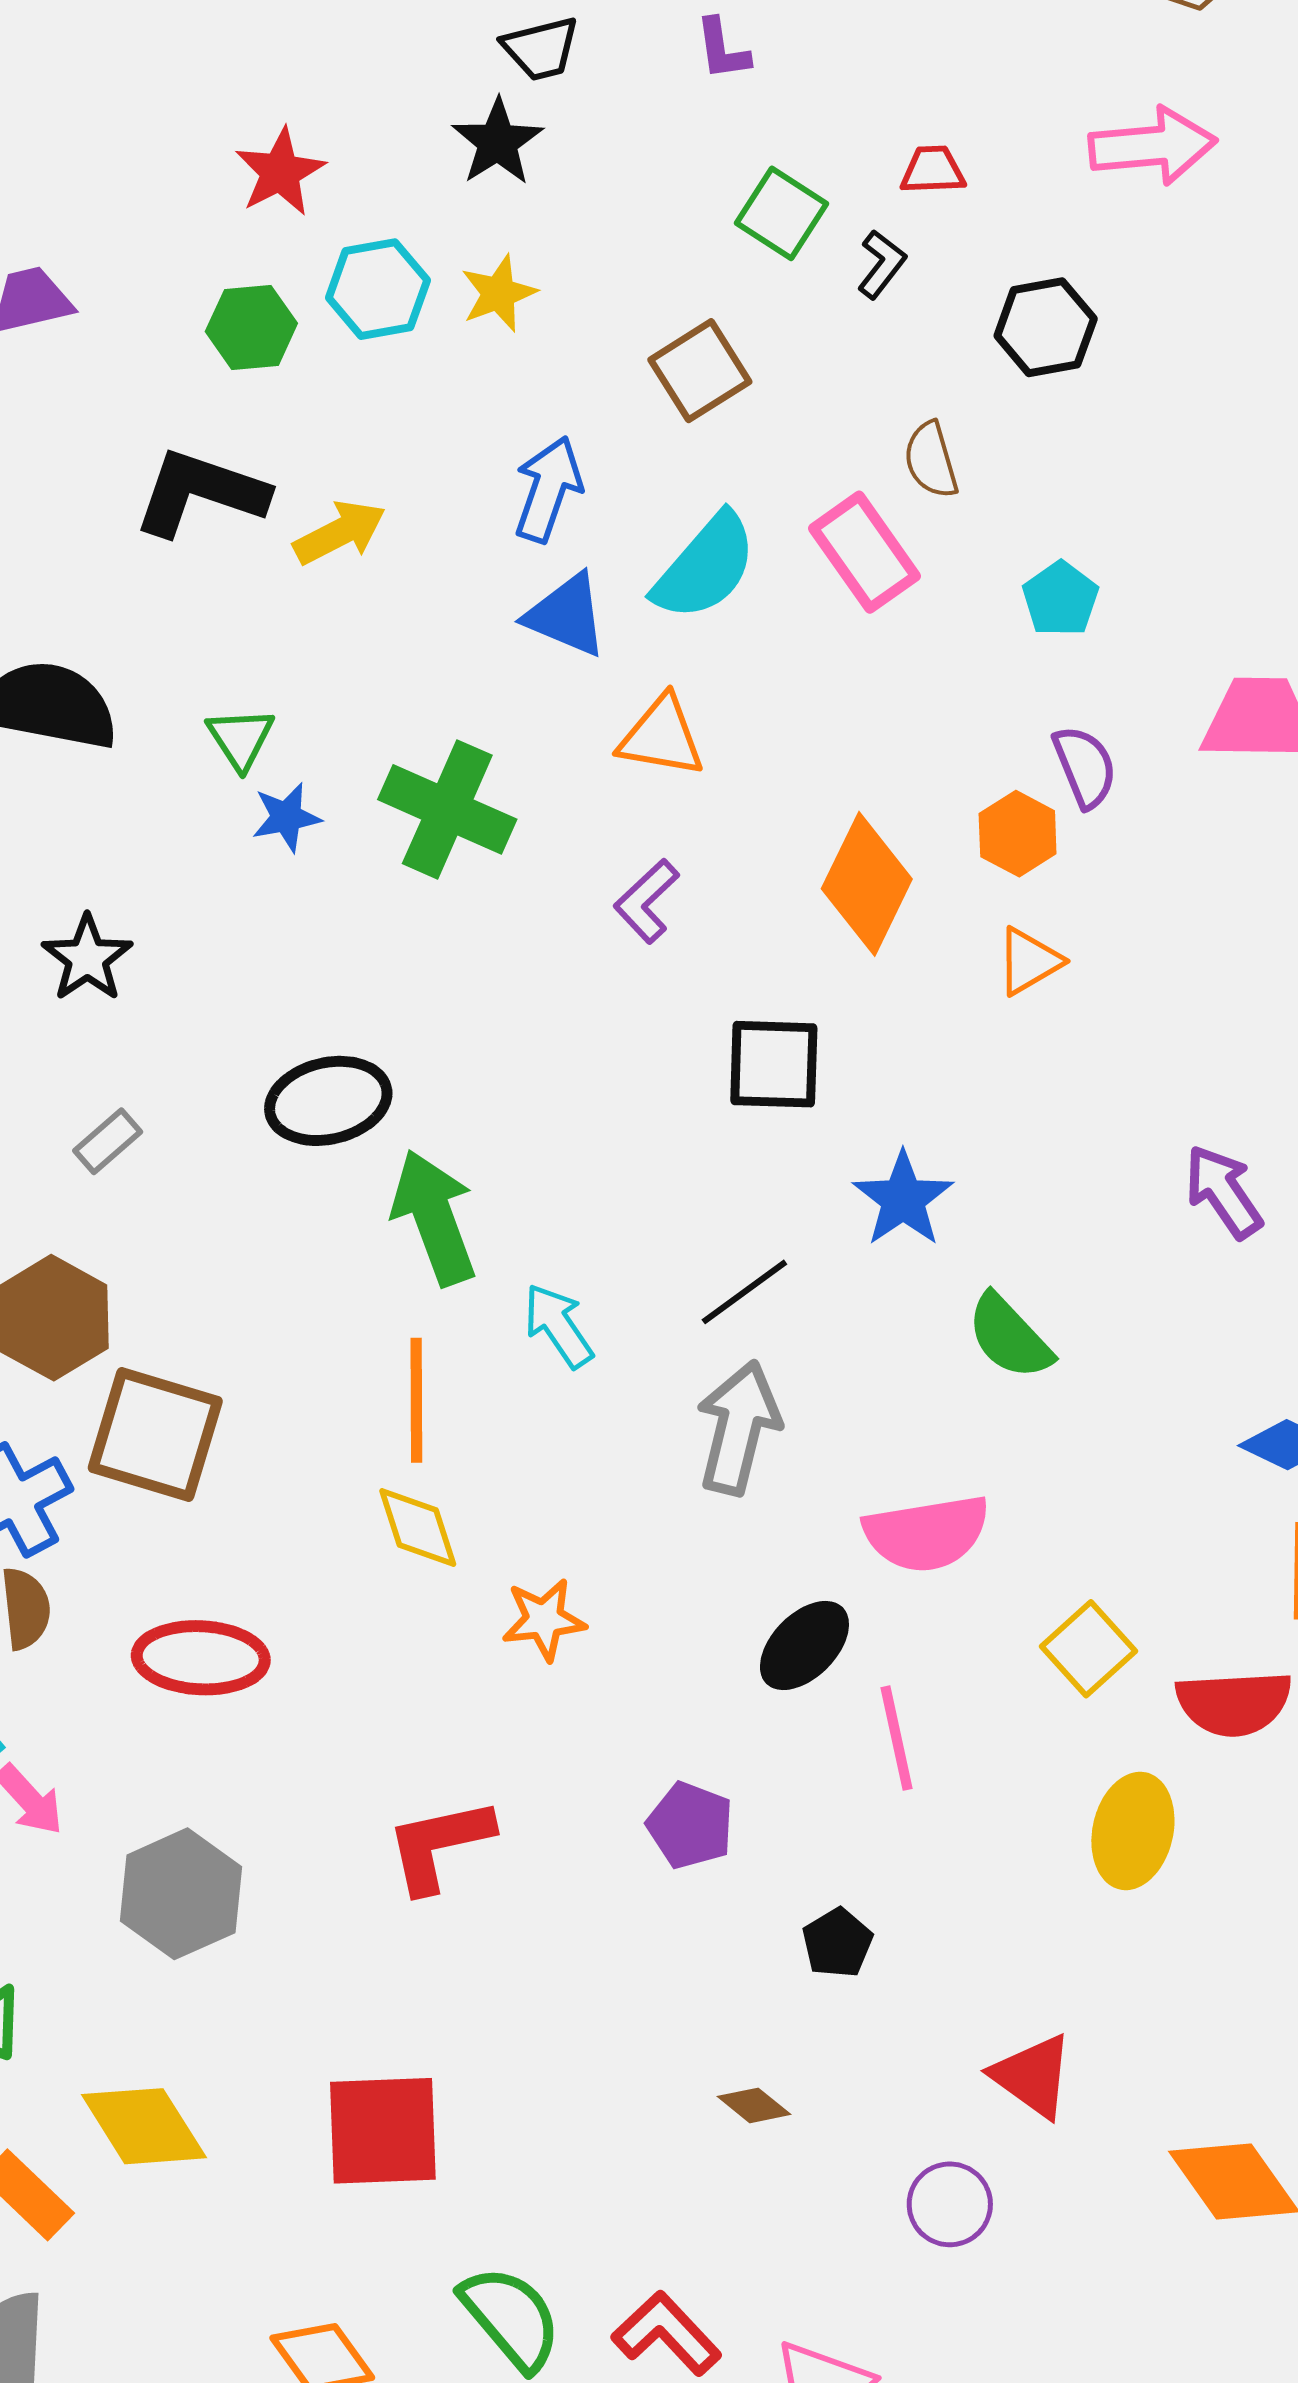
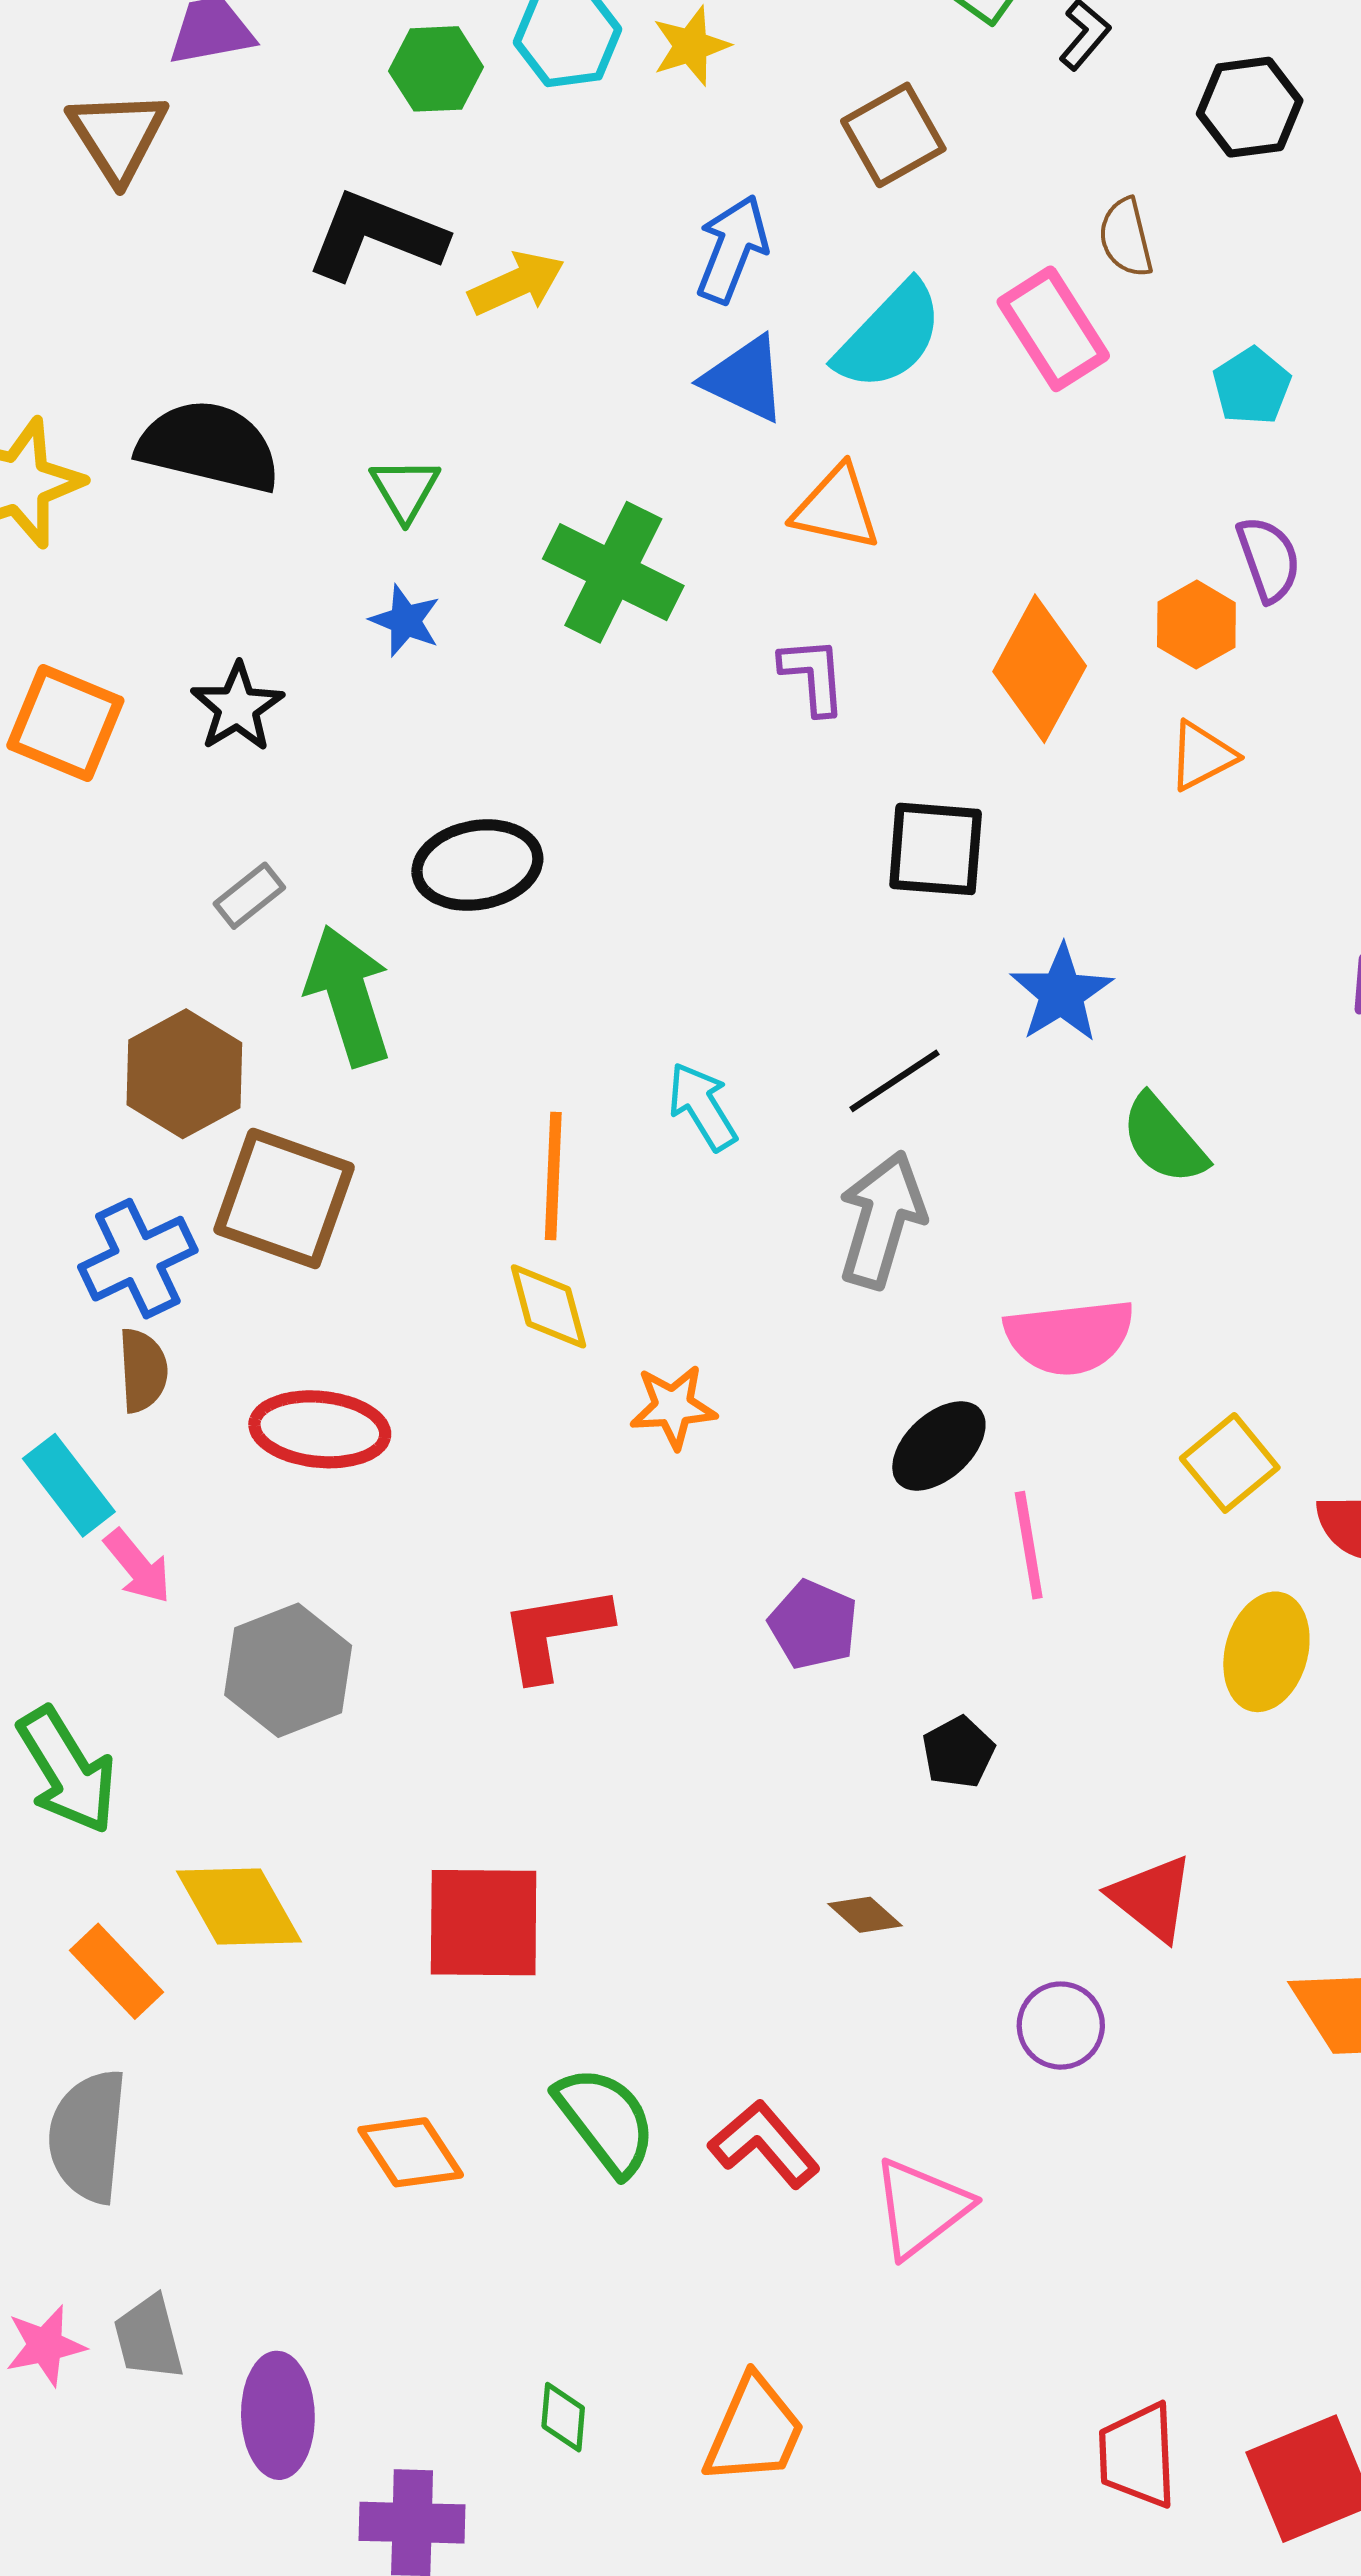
blue star: (286, 817) -> (405, 621), moved, turned 30
purple L-shape: (647, 901) -> (813, 676), turned 126
green arrow: (434, 1217) -> (348, 996), moved

